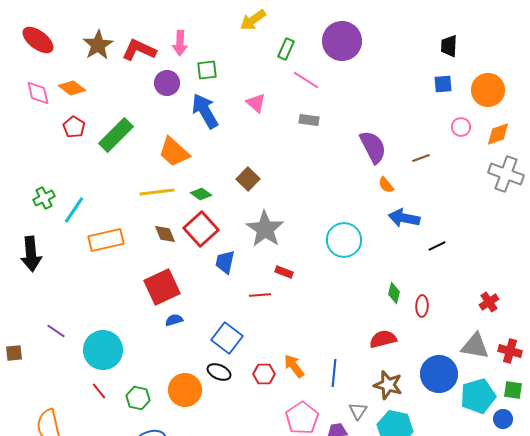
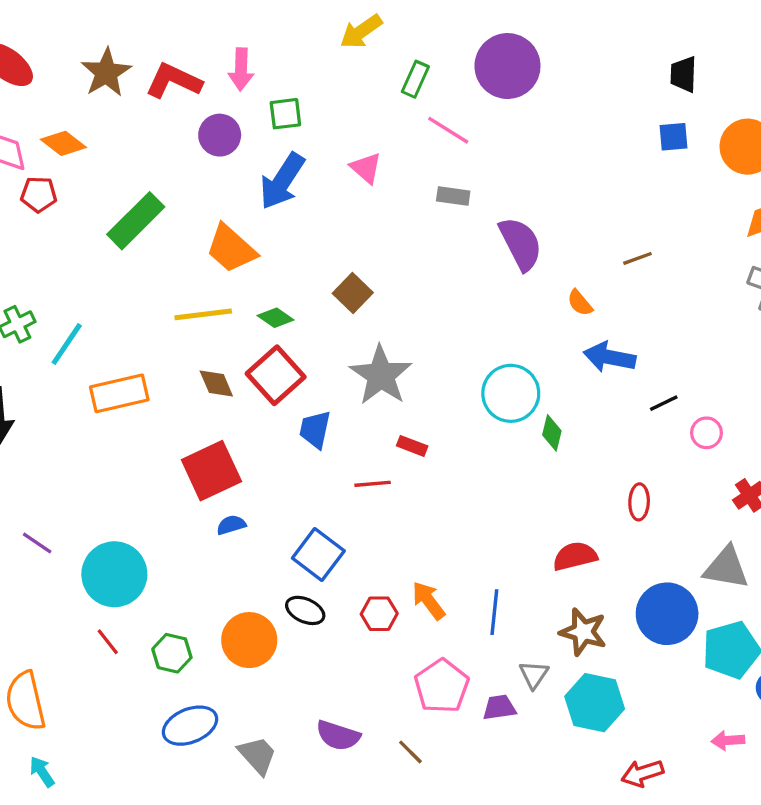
blue arrow: (205, 111) -> (282, 181), turned -117
red pentagon: (74, 127) -> (39, 194), moved, turned -30
pink circle: (461, 127) -> (706, 433), moved
purple semicircle: (373, 147) -> (521, 244), moved
green diamond: (394, 293) -> (552, 433), moved

